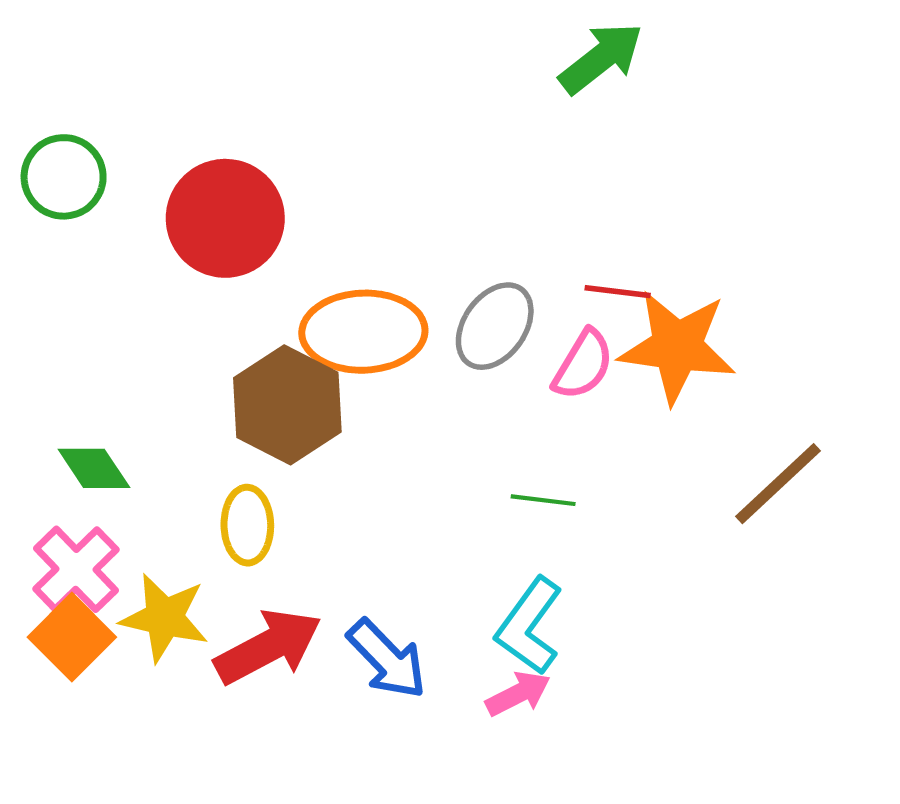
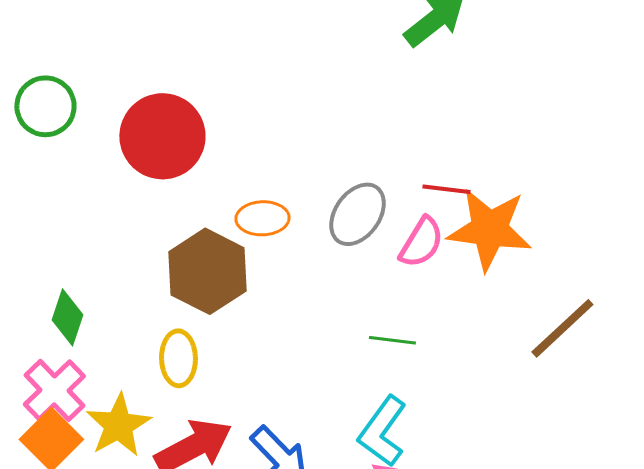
orange ellipse: (363, 332) -> (262, 218), size x0.6
green diamond: (94, 468) -> (67, 317), turned 52
yellow star: (164, 618) -> (118, 425), turned 30

